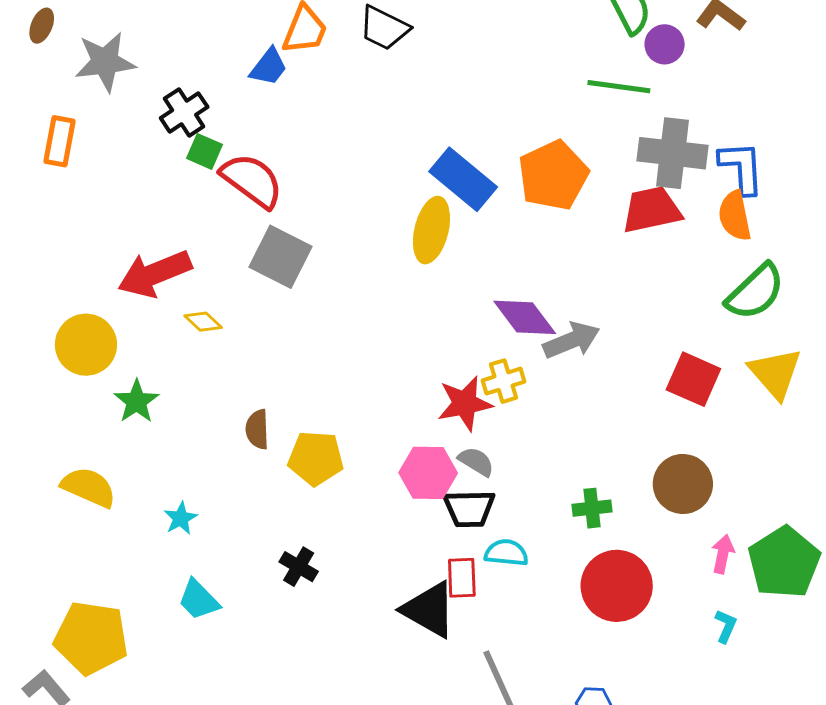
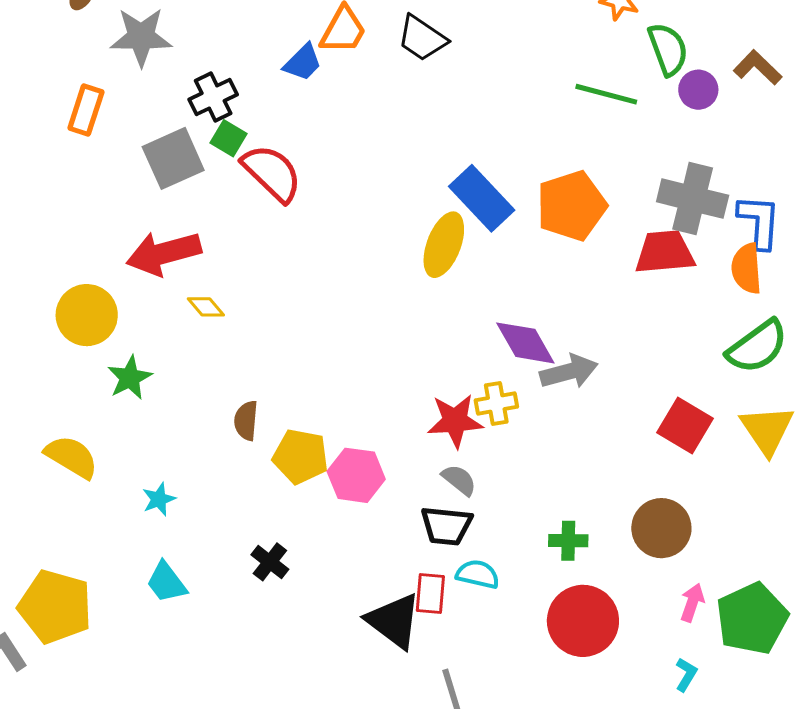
green line: (619, 87) -> (606, 94), moved
gray square: (281, 257) -> (173, 158), moved, turned 32
pink hexagon: (428, 473) -> (356, 475), moved

